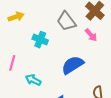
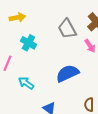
cyan cross: (40, 40) -> (28, 43), moved

